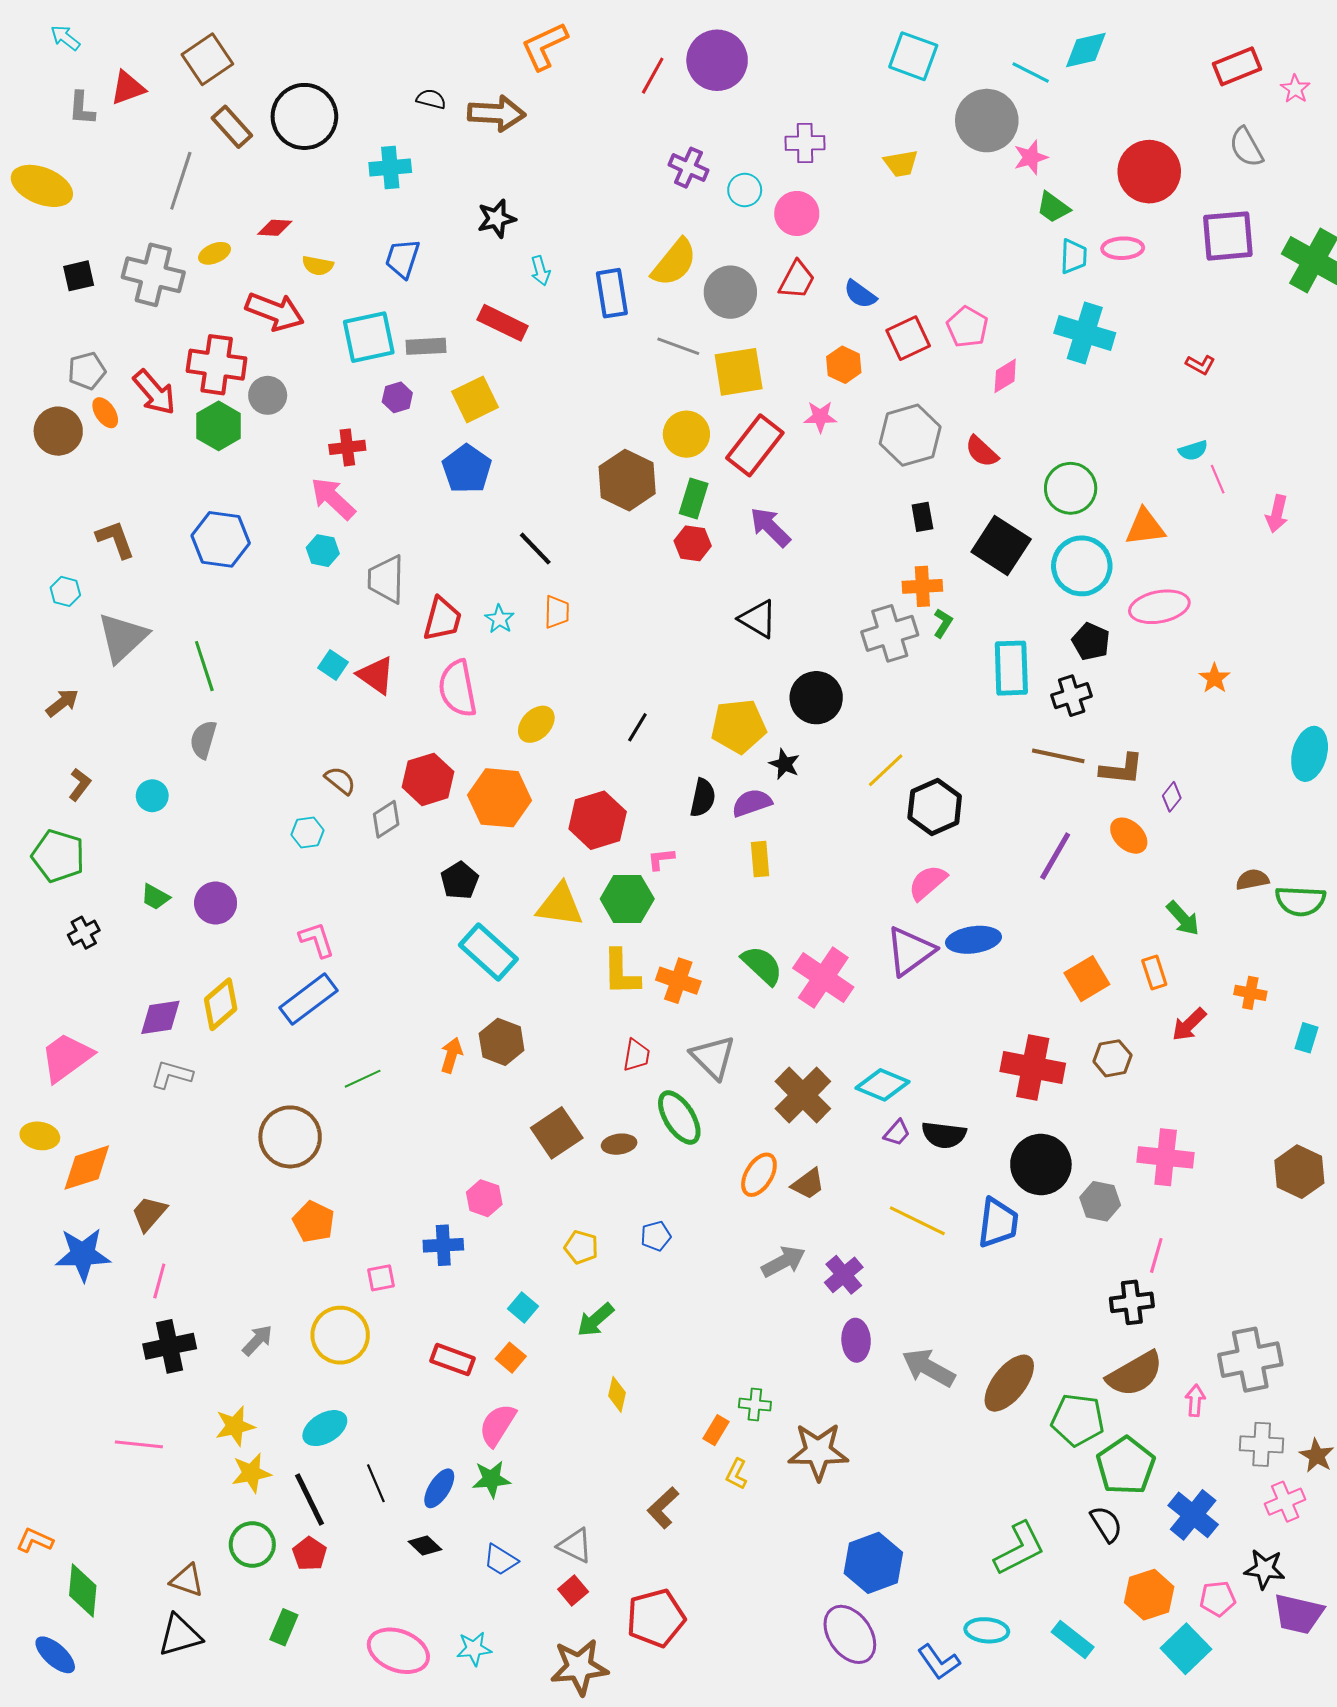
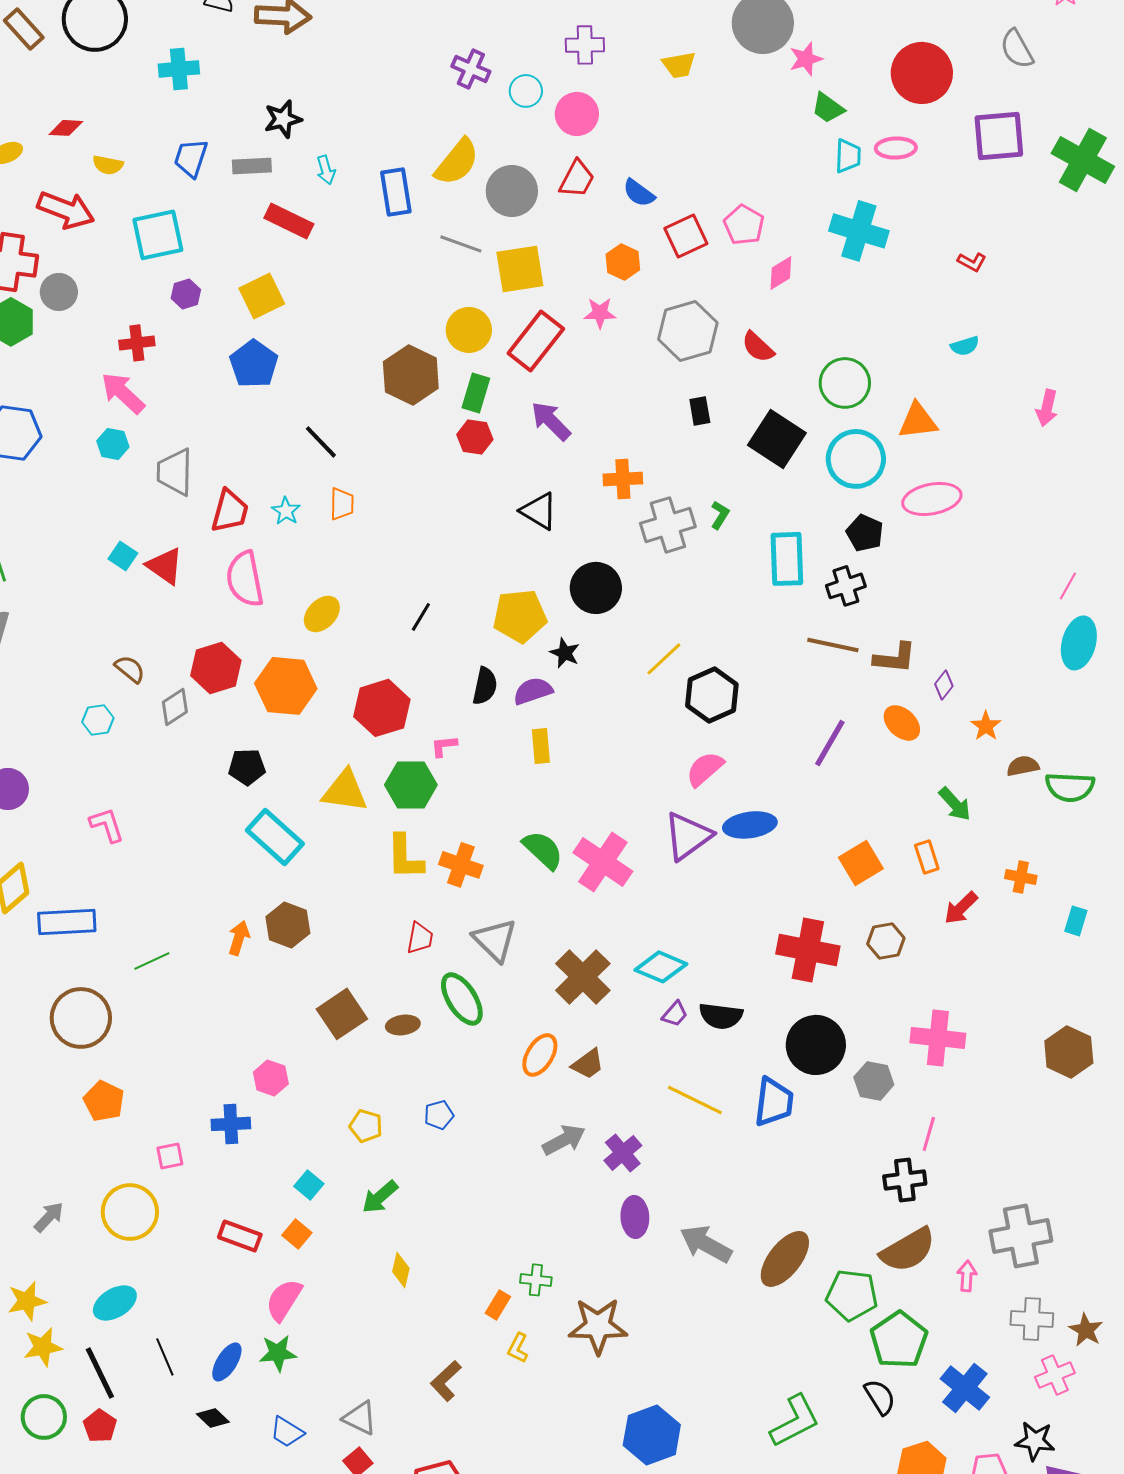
gray rectangle: (426, 346) -> (252, 166), moved
pink line: (1218, 479) -> (1068, 586), moved, turned 52
orange cross: (922, 586) -> (623, 479), moved
orange star: (1215, 678) -> (986, 726), moved
black pentagon: (460, 881) -> (247, 767), turned 30
blue rectangle: (308, 999) -> (67, 922), moved, turned 34

